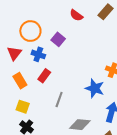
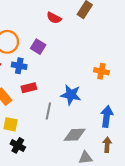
red rectangle: (44, 76) -> (29, 88), turned 48
blue star: (95, 88) -> (71, 95), moved

